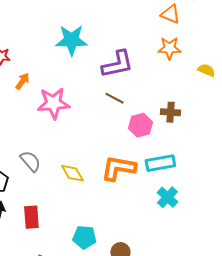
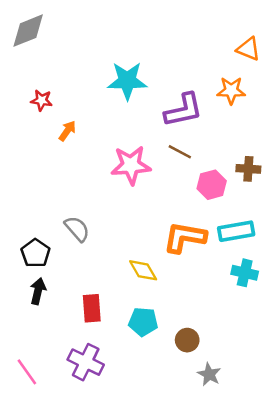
orange star: (169, 48) -> (231, 91), moved
pink star: (53, 103) -> (131, 165), moved
yellow diamond: (72, 173) -> (143, 270), moved
cyan cross: (167, 197) -> (245, 273), turned -30
red rectangle: (31, 217) -> (92, 308), moved

